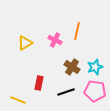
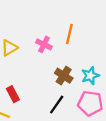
red rectangle: (39, 83) -> (13, 94), moved, turned -40
black line: (66, 92) -> (57, 104), turned -36

